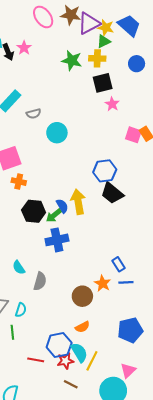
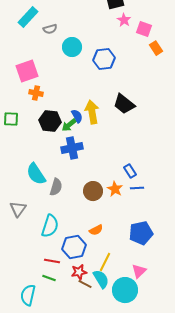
pink square: (133, 135) -> (144, 29), moved
blue hexagon: (105, 171) -> (104, 59), moved
cyan semicircle: (19, 268) -> (36, 174), size x1.6
brown circle: (82, 296) -> (93, 191), moved
cyan semicircle: (21, 310) -> (50, 226), moved, size x1.6
green line: (12, 332) -> (49, 278), moved, turned -64
cyan semicircle: (79, 352) -> (101, 279), moved
red star: (65, 361) -> (79, 272), moved

